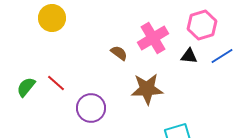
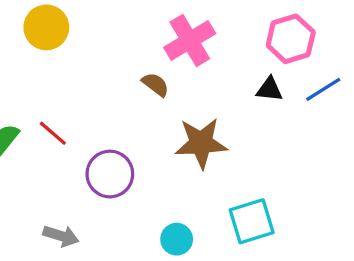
pink cross: (153, 38) -> (190, 40), moved

